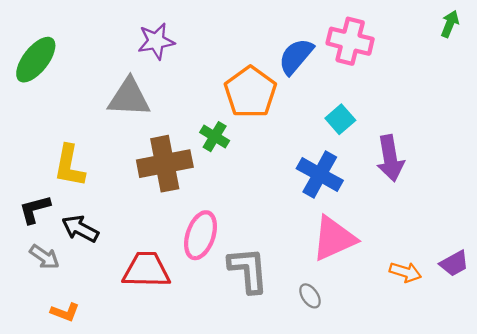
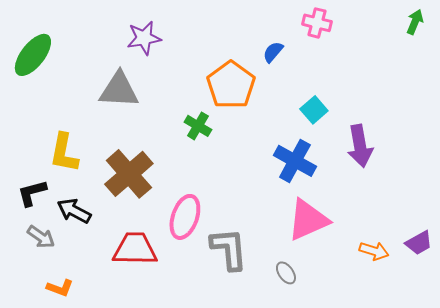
pink cross: (350, 41) -> (317, 23), moved, size x0.7
blue semicircle: (296, 56) -> (273, 52), size x0.6
brown cross: (165, 164) -> (129, 174), moved, turned -30

